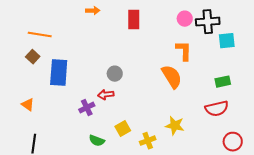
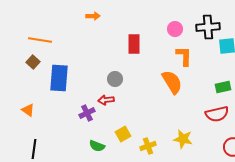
pink circle: (185, 19) -> (175, 29), moved
red rectangle: (134, 20) -> (134, 44), moved
yellow star: (175, 126) -> (183, 139), moved

